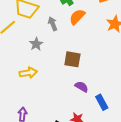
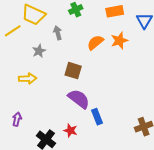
orange semicircle: (77, 17) -> (95, 42), moved
purple semicircle: (82, 87) -> (79, 99), size x1.6

